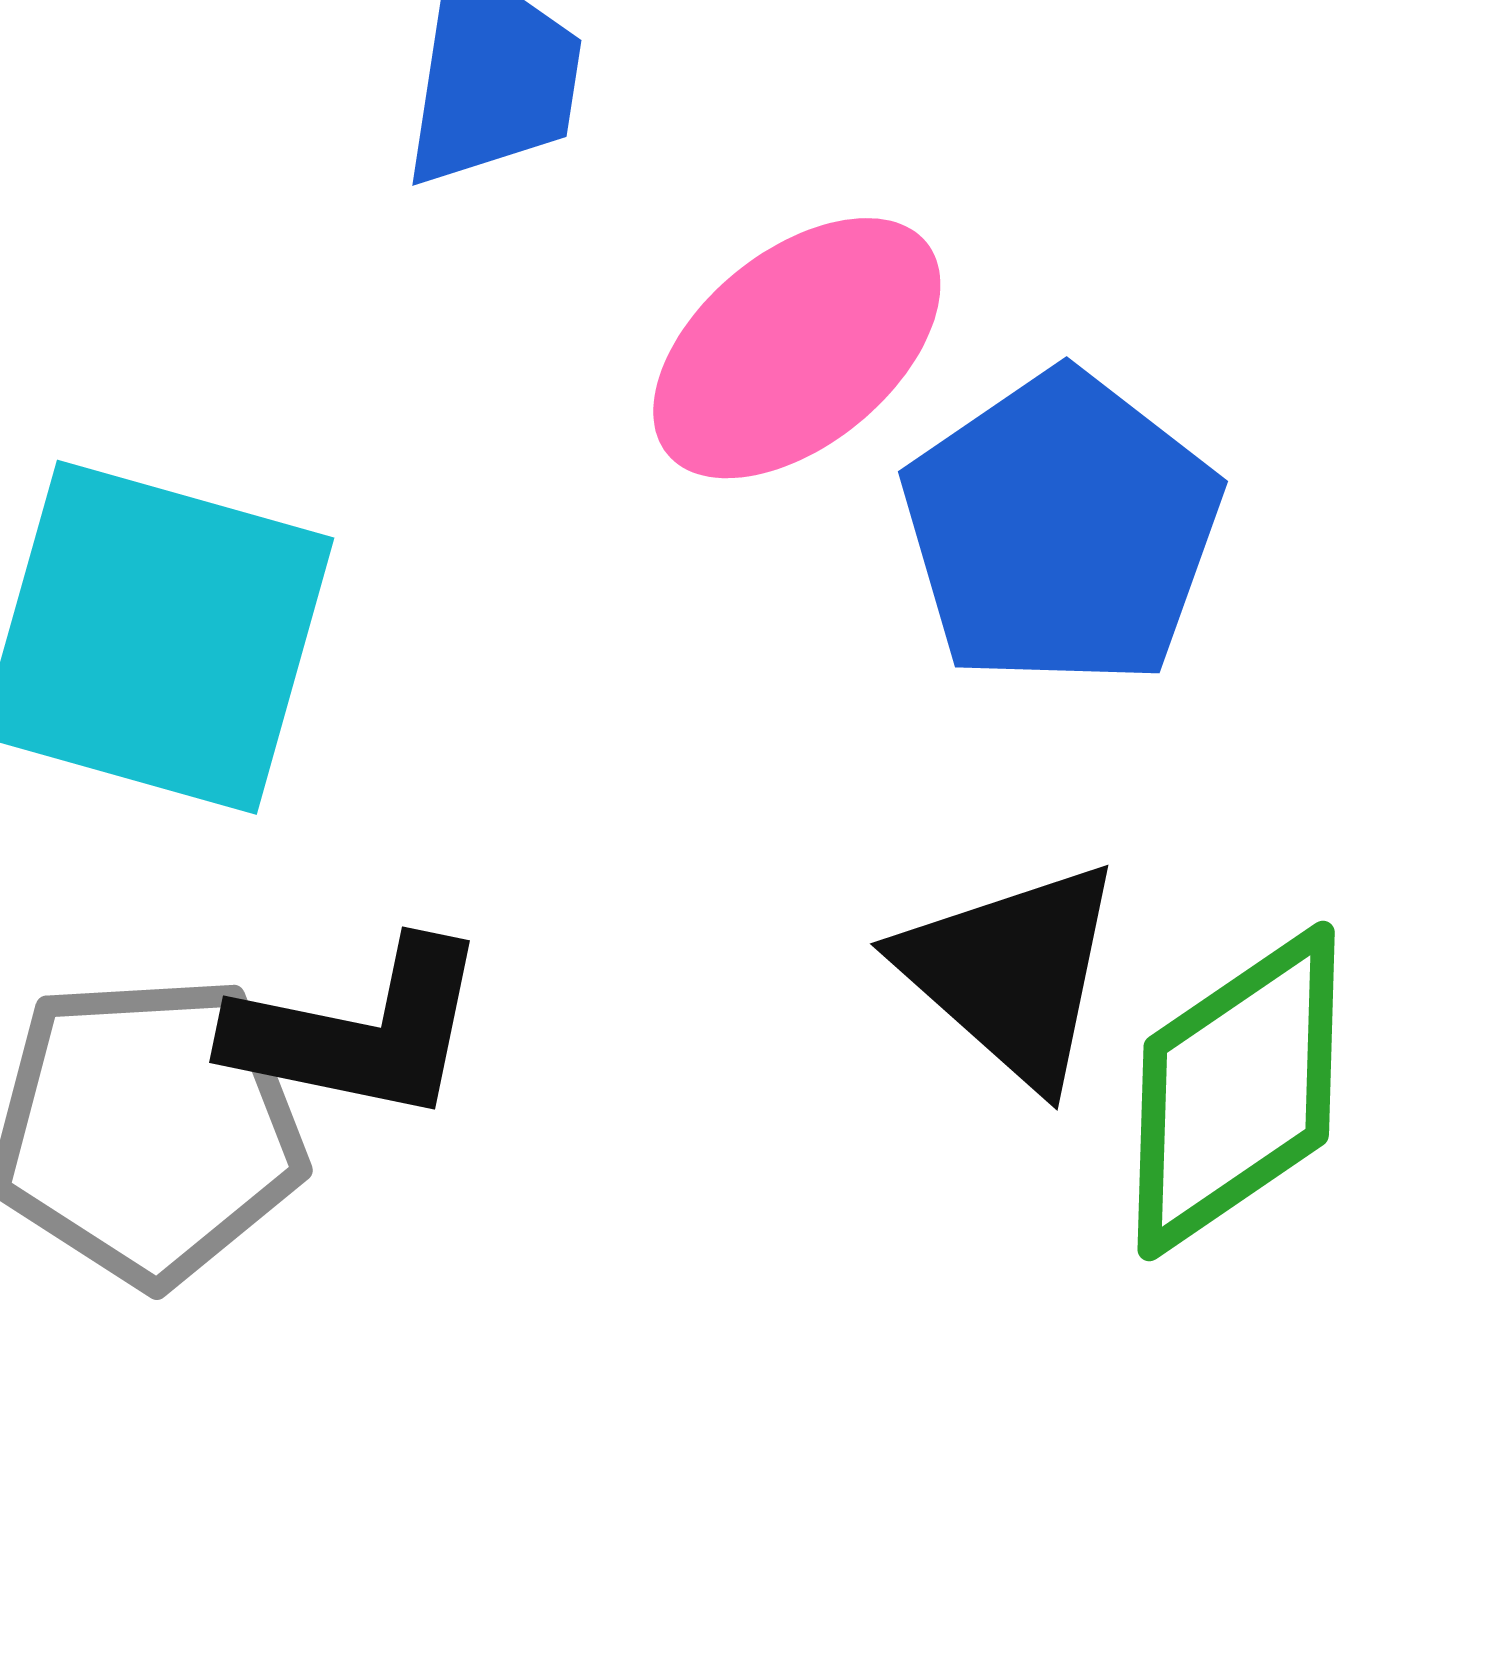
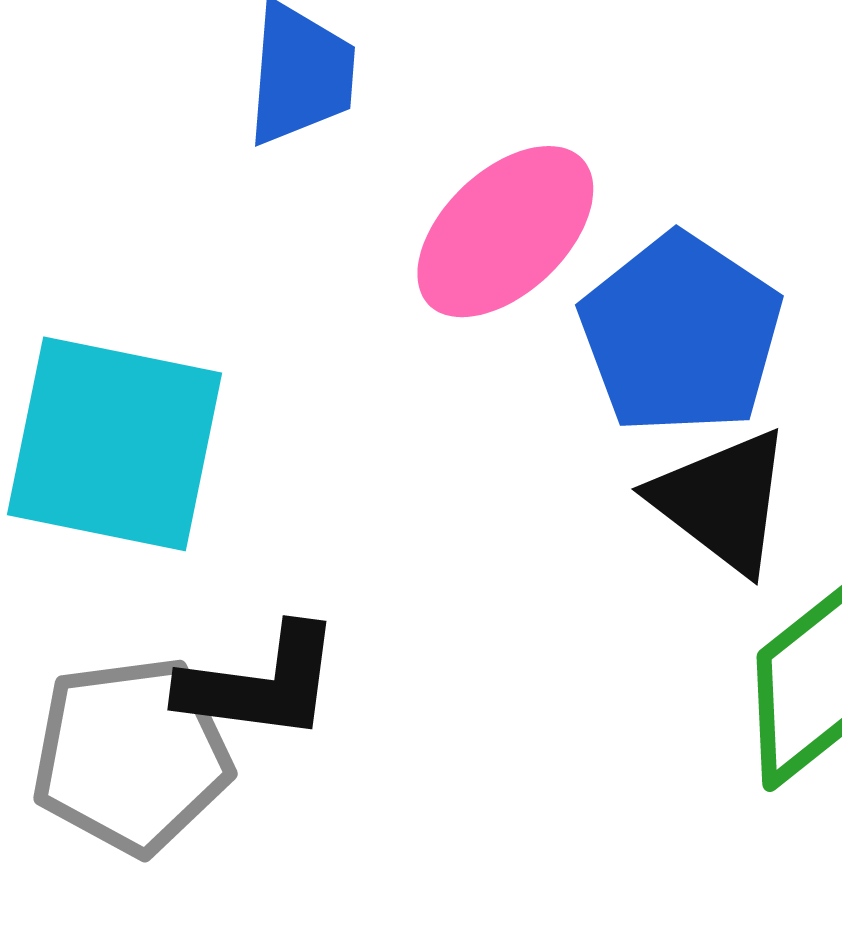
black triangle: (1012, 973) -> (722, 501), moved

